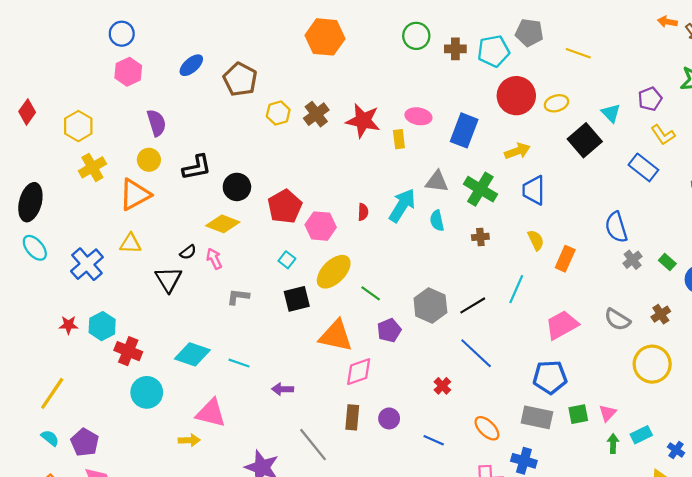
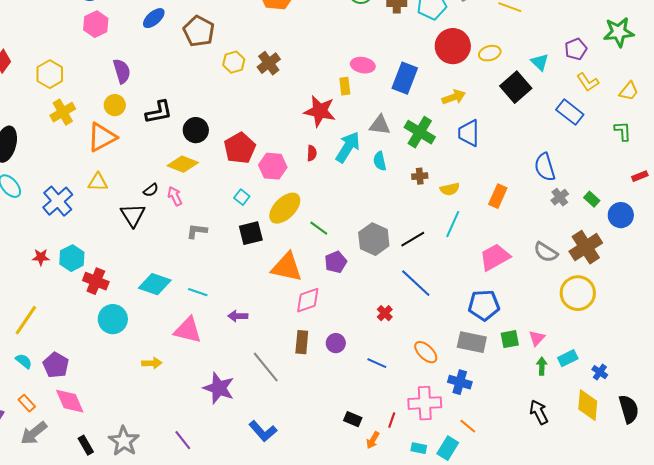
red star: (363, 121) -> (320, 111), moved
yellow semicircle: (536, 240) -> (450, 189), moved, turned 102
brown cross: (661, 314) -> (586, 247), size x1.8
pink triangle: (211, 413) -> (188, 330), moved

